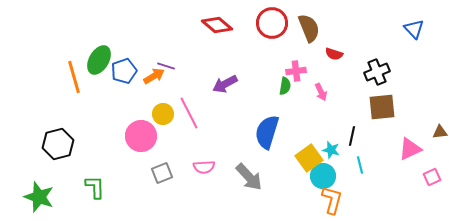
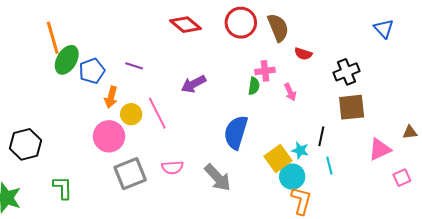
orange arrow: (154, 76) -> (111, 97), moved, turned 135
orange line: (74, 77) -> (53, 38), moved
gray square: (162, 173) -> (130, 174), size x1.5

